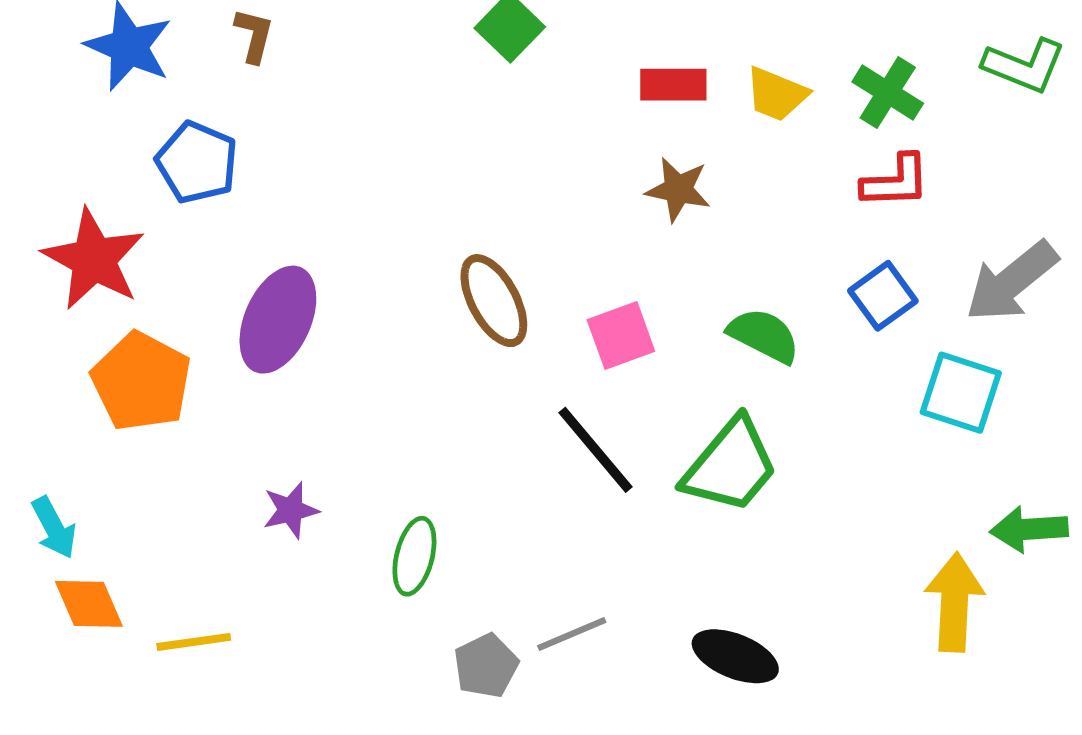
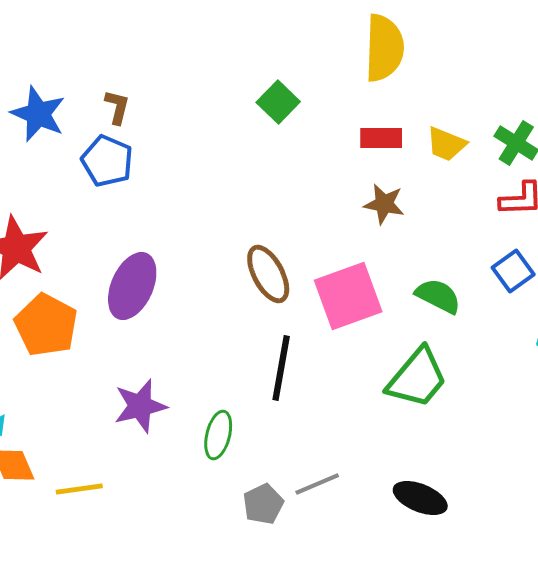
blue pentagon: (197, 162) -> (107, 161), moved
pink square: (621, 335) -> (348, 296), size x1.6
black line: (596, 450) -> (281, 368), moved, turned 50
purple star: (291, 510) -> (140, 406), size x1.5

